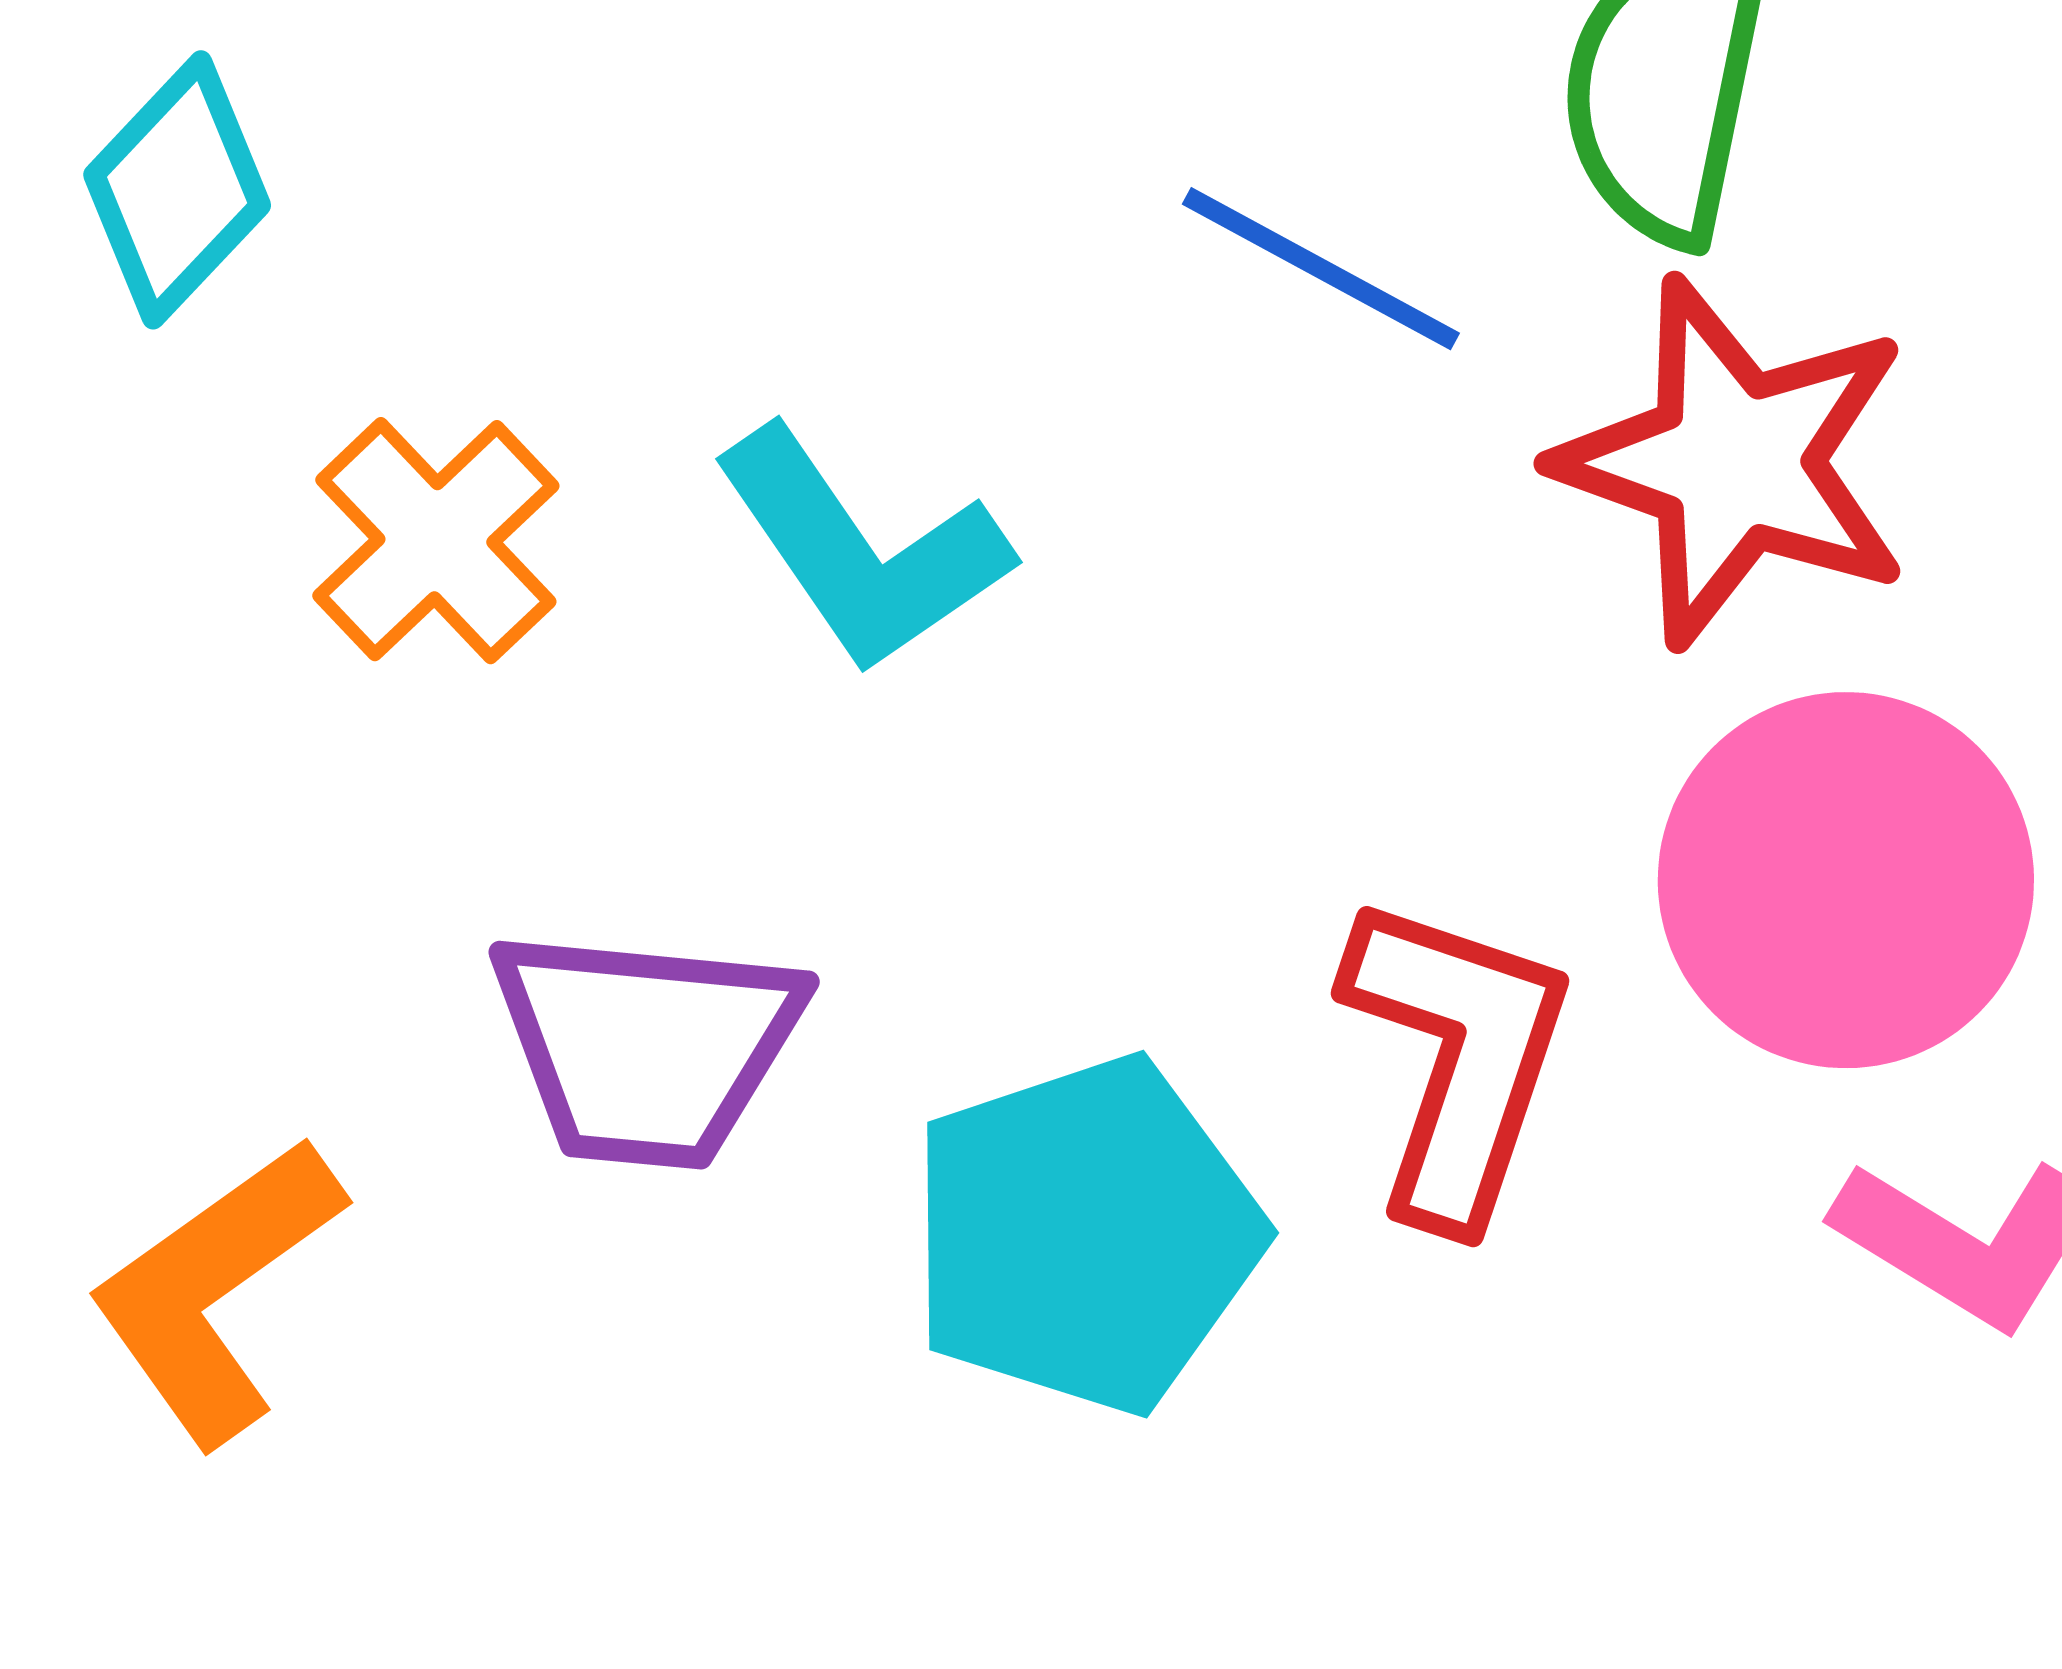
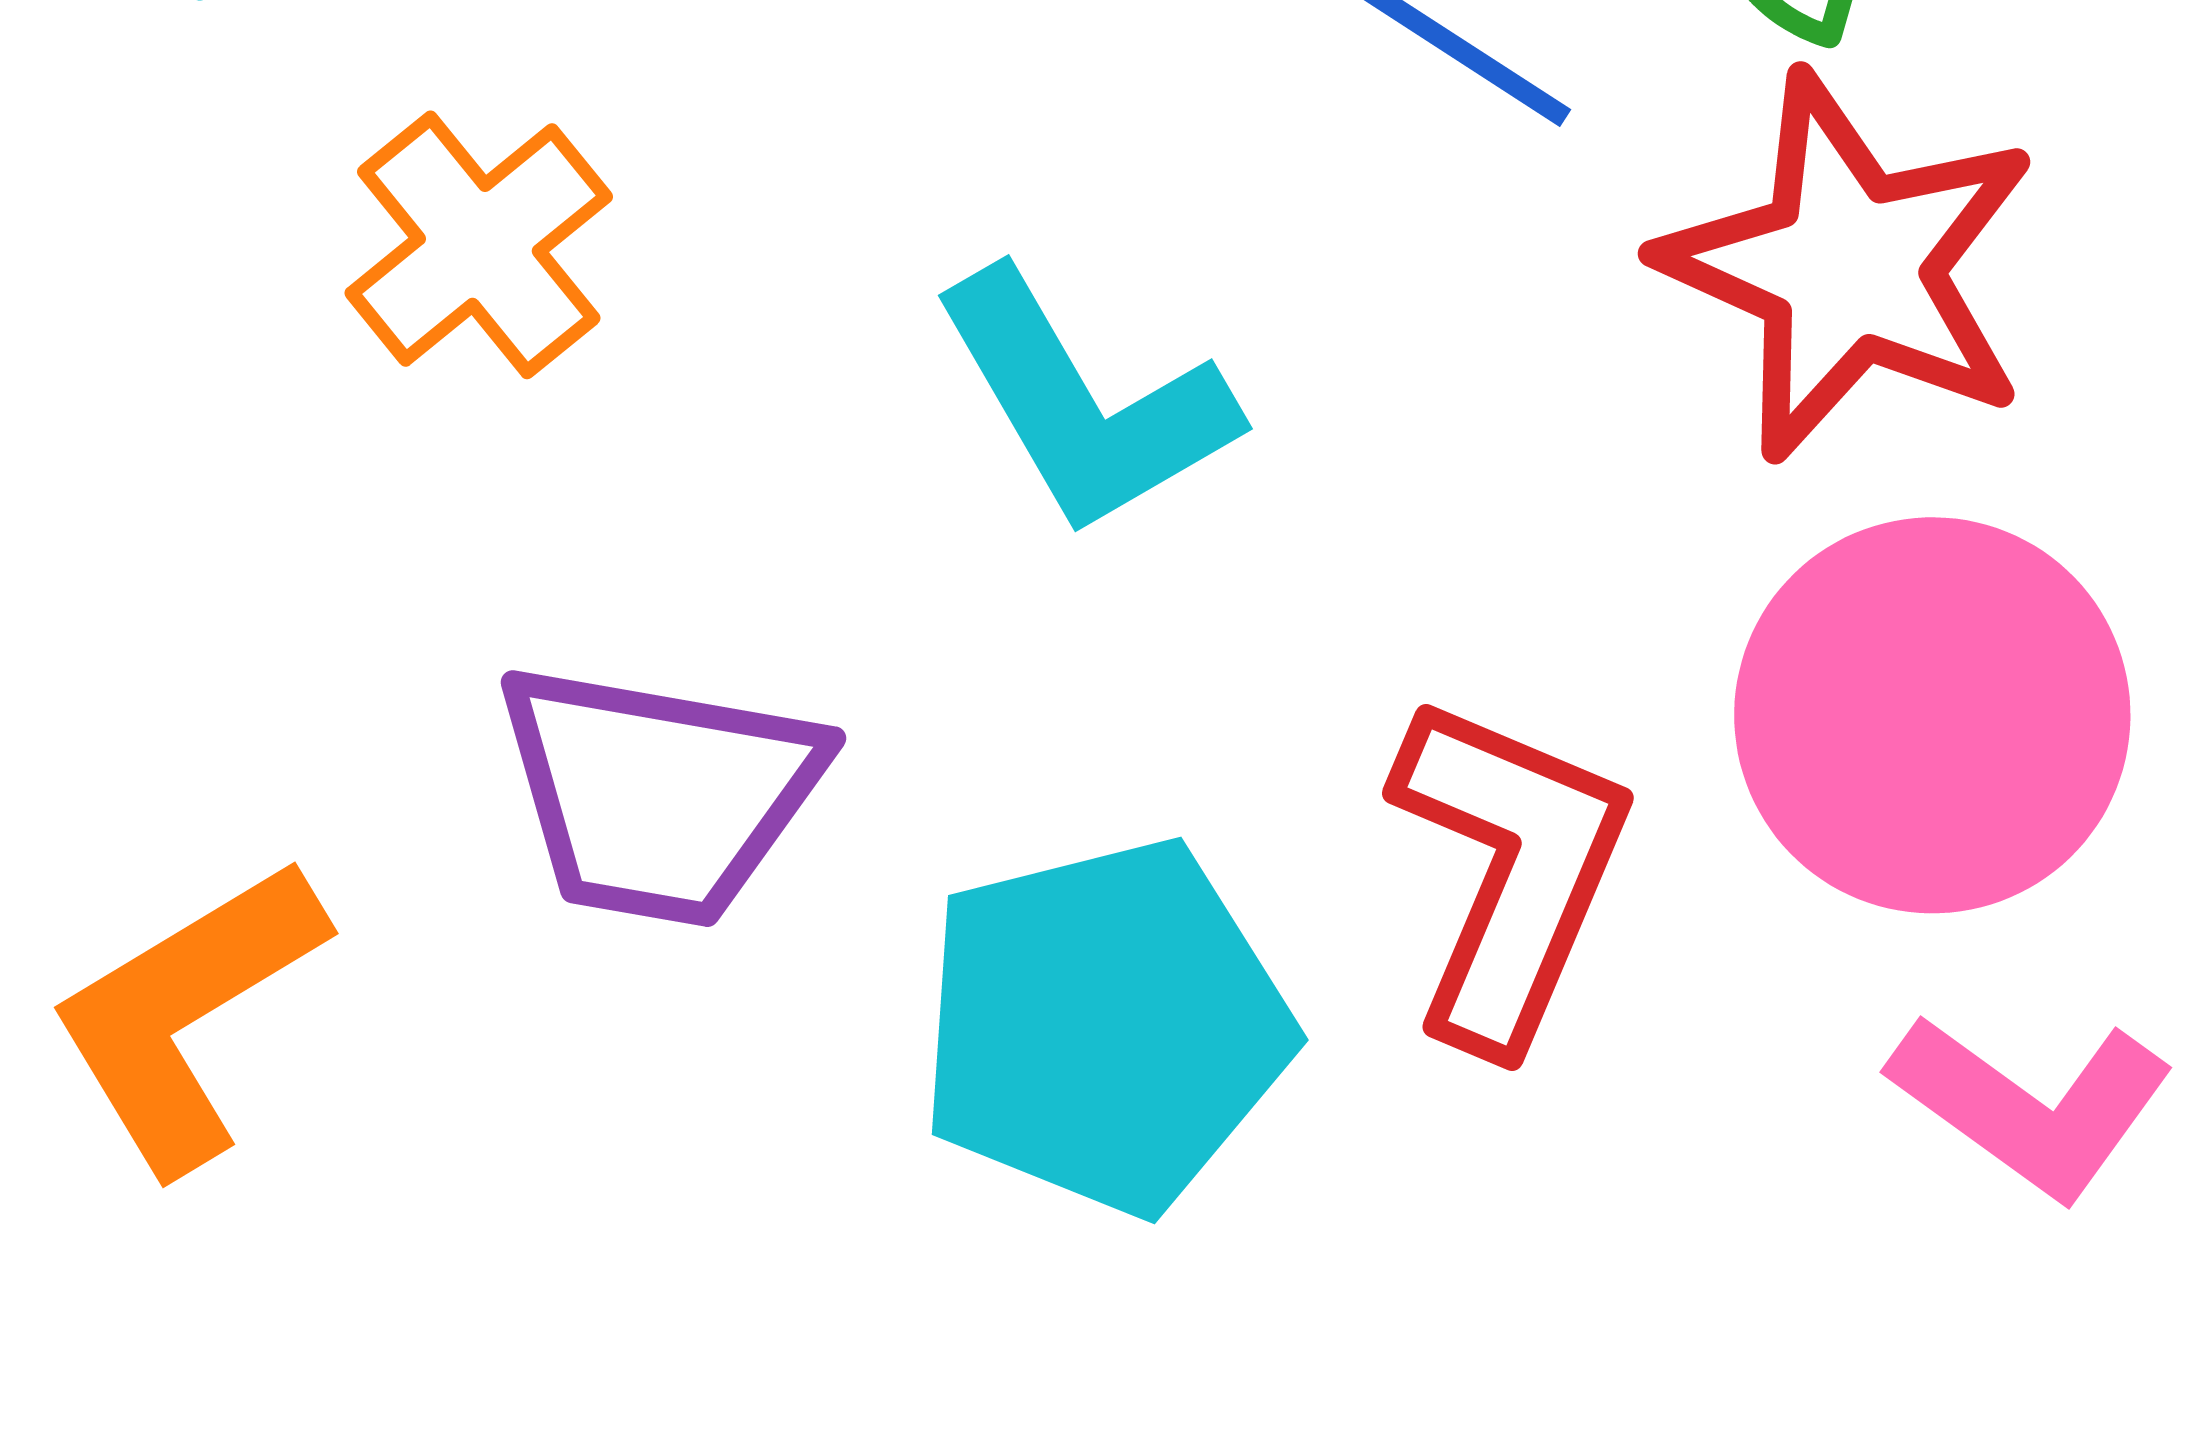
cyan L-shape: (862, 550) -> (1085, 403), moved

